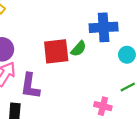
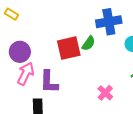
pink cross: (103, 106) -> (105, 93), moved, turned 35

